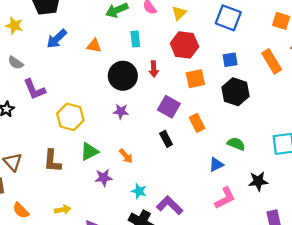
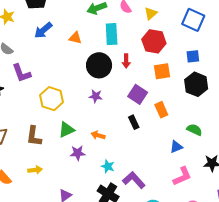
cyan rectangle: (135, 39) -> (112, 34), size x1.5
orange arrow: (126, 156) -> (98, 135), turned 144
yellow arrow: (63, 210) -> (35, 170), moved

